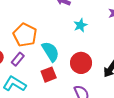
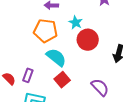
orange pentagon: (25, 35) -> (46, 31), moved
red circle: (81, 63) -> (88, 40), moved

